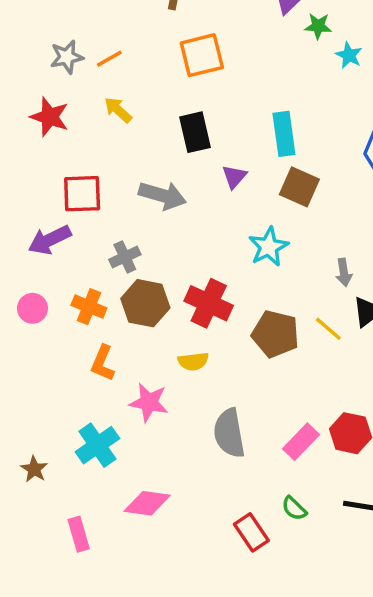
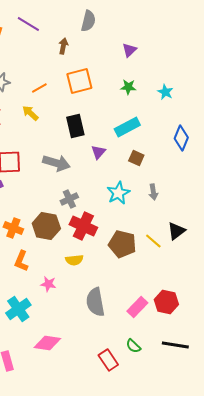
green star: (318, 26) -> (128, 87), moved
cyan star: (349, 55) -> (165, 92), moved
orange line: (109, 59) -> (39, 88), moved
cyan rectangle: (284, 134) -> (127, 127), turned 70
brown square: (299, 187) -> (136, 158), size x0.7
gray cross: (125, 257) -> (69, 199), moved
gray arrow: (344, 272) -> (153, 192), moved
pink star: (149, 402) -> (48, 284), size x0.7

